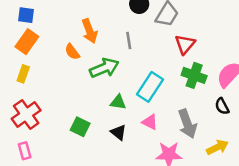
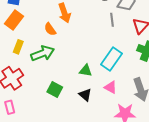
gray line: (129, 40) -> (112, 20), moved
green arrow: (104, 68) -> (43, 53), moved
yellow rectangle: (23, 74) -> (18, 47), moved

